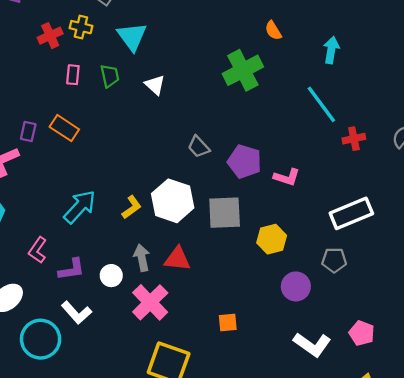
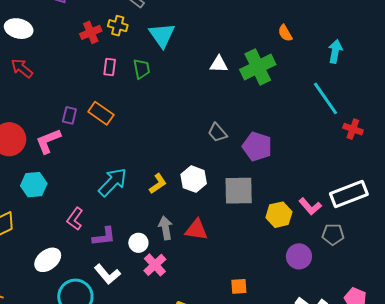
white triangle: (155, 85) -> (219, 64), moved, turned -42
red cross: (354, 139) -> (353, 129), turned 30
pink L-shape: (287, 177) -> (310, 206), moved, turned 30
white hexagon: (173, 201) -> (194, 179), size x0.7
pink cross: (150, 302) -> (155, 265), moved, size x0.7

